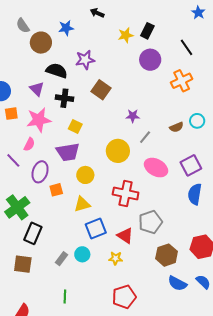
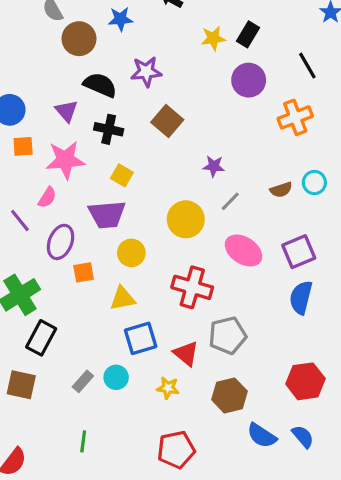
brown hexagon: (167, 255) -> (229, 395), moved

